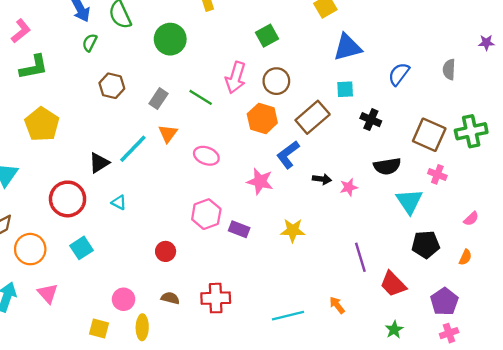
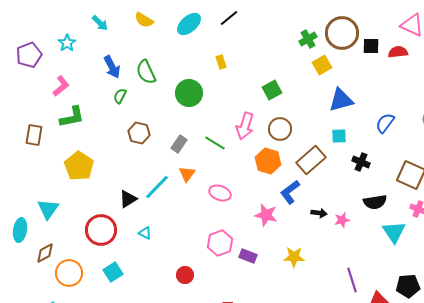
black pentagon: (426, 244) -> (408, 286), moved

